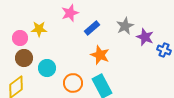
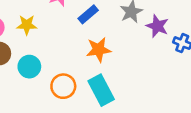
yellow star: (39, 29) -> (27, 25), moved
orange star: (100, 55) -> (99, 50), turned -30

